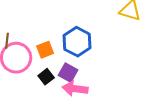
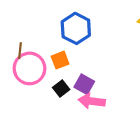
blue hexagon: (77, 42) -> (76, 28), moved

